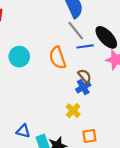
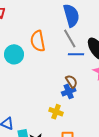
orange semicircle: (58, 58) -> (38, 41), moved
yellow cross: (73, 111) -> (56, 112), turned -32

